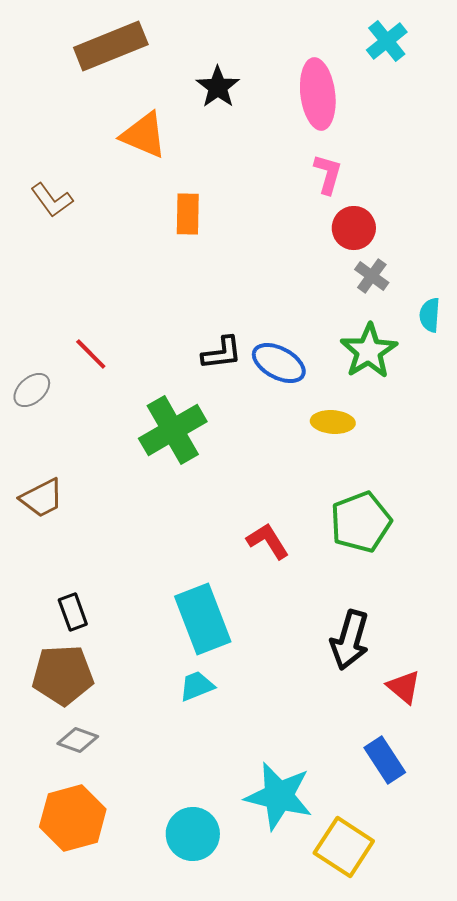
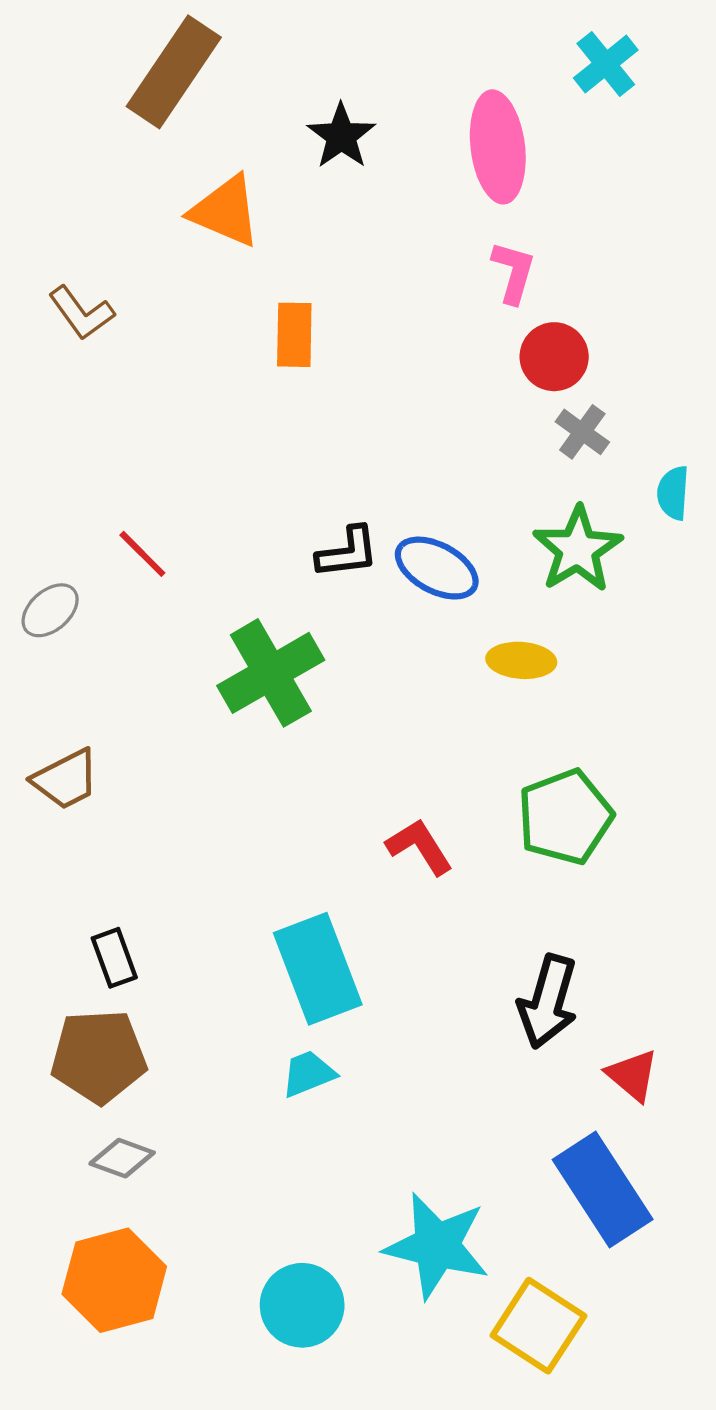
brown rectangle: (111, 46) -> (174, 72), turned -34
blue rectangle: (385, 760) -> (603, 1189), size x1.5

